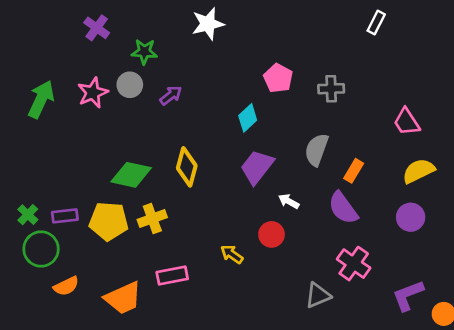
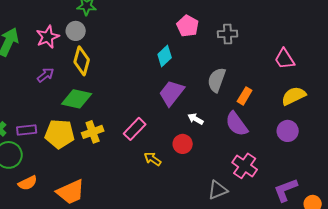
purple arrow: (171, 95) -> (46, 75), moved
yellow diamond: (187, 167) -> (82, 61), moved
pink rectangle: (172, 275) -> (135, 129), moved, turned -35

